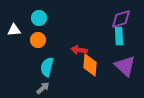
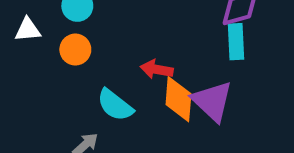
purple triangle: (125, 66) -> (212, 101), moved
cyan semicircle: (47, 67) -> (115, 105), moved, turned -66

